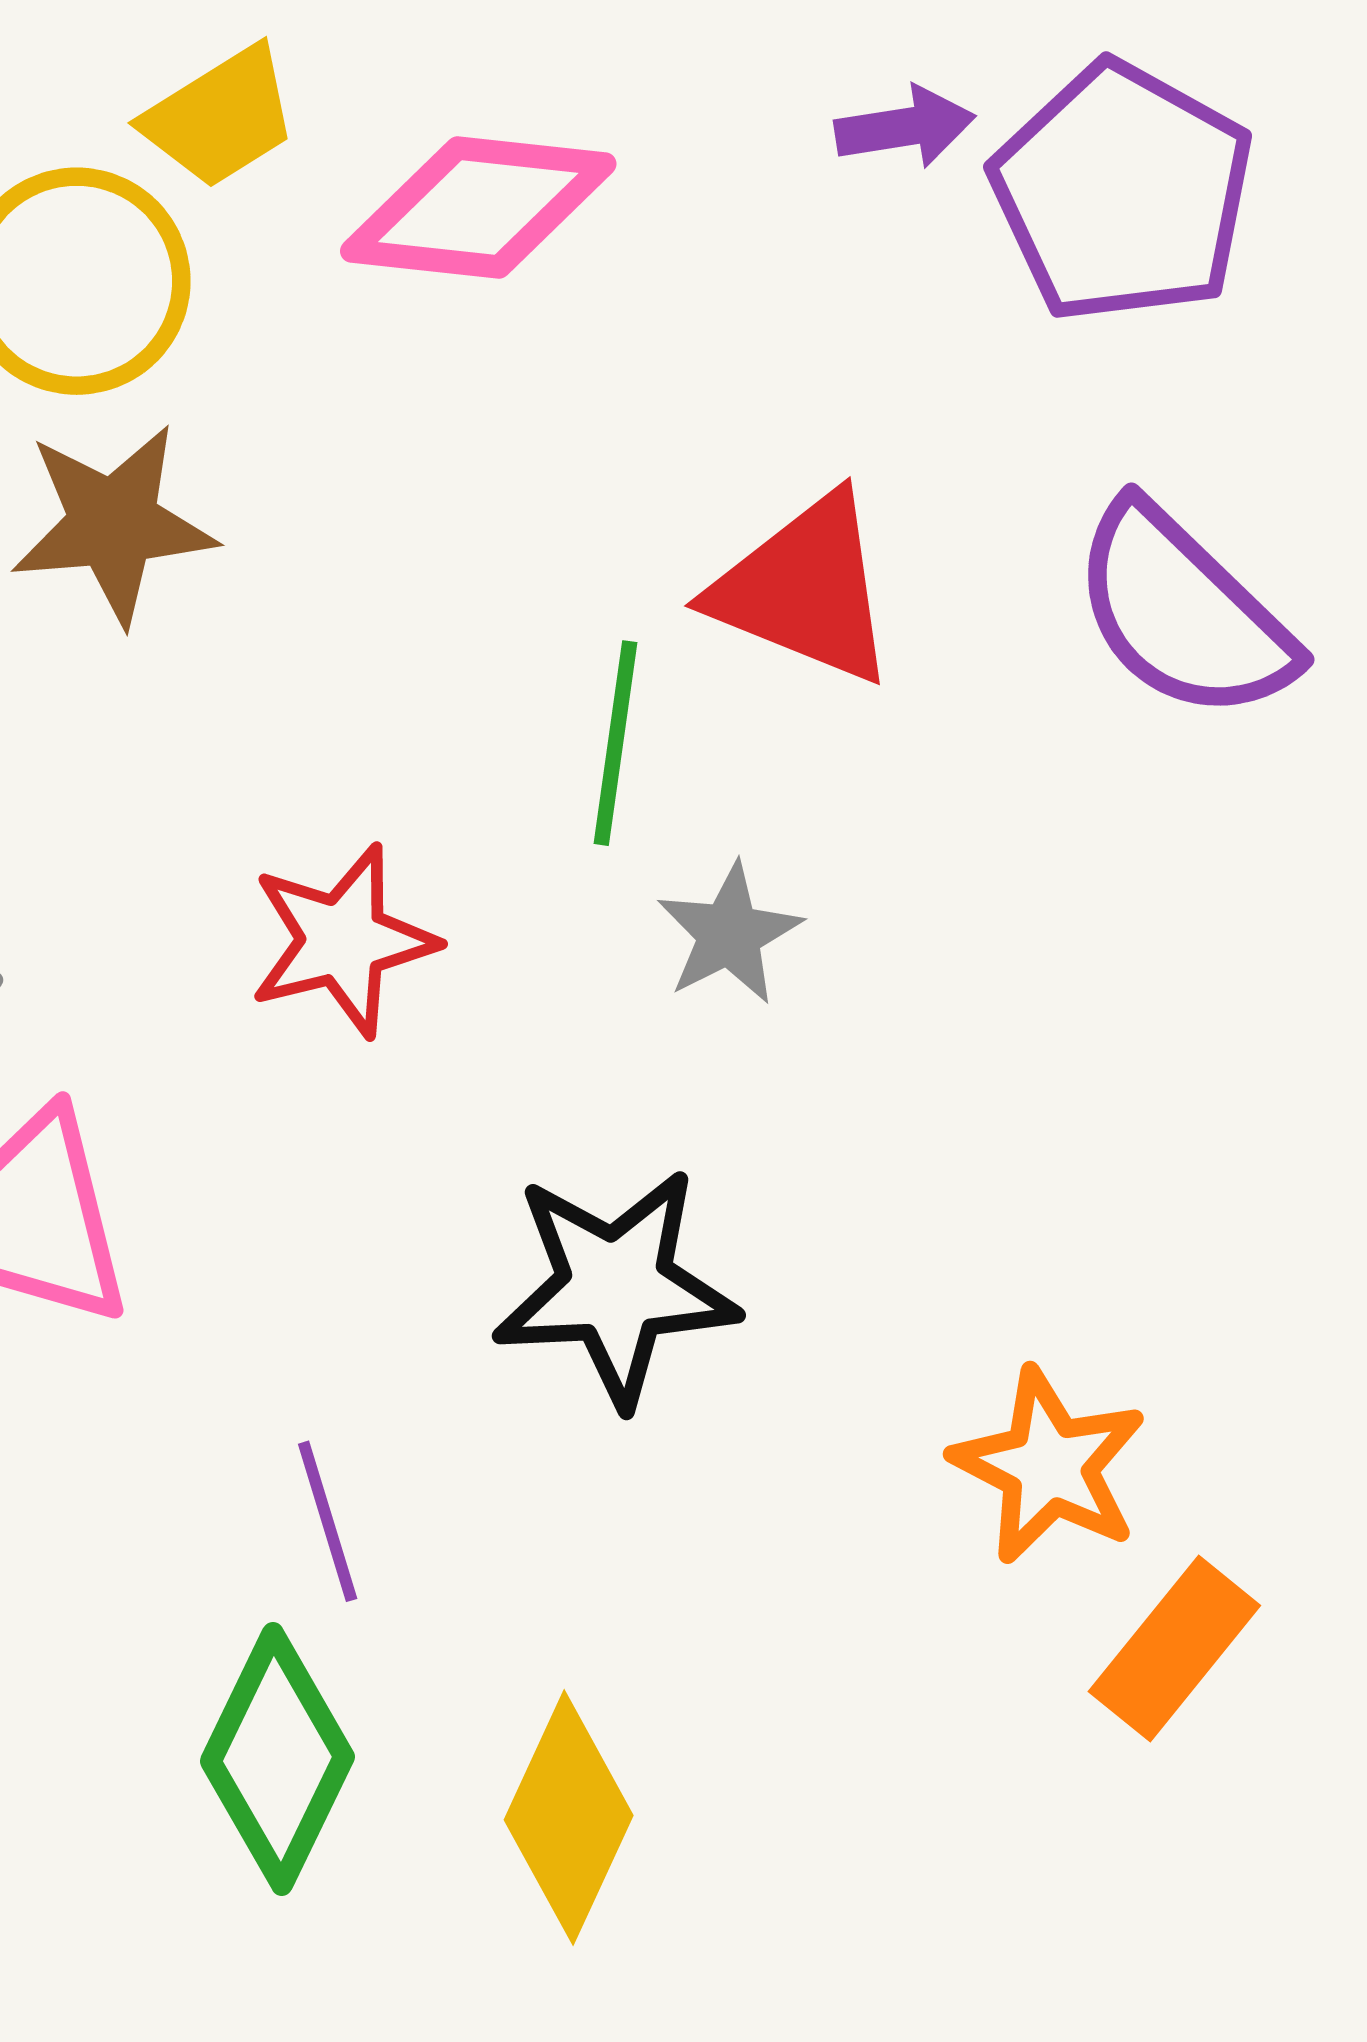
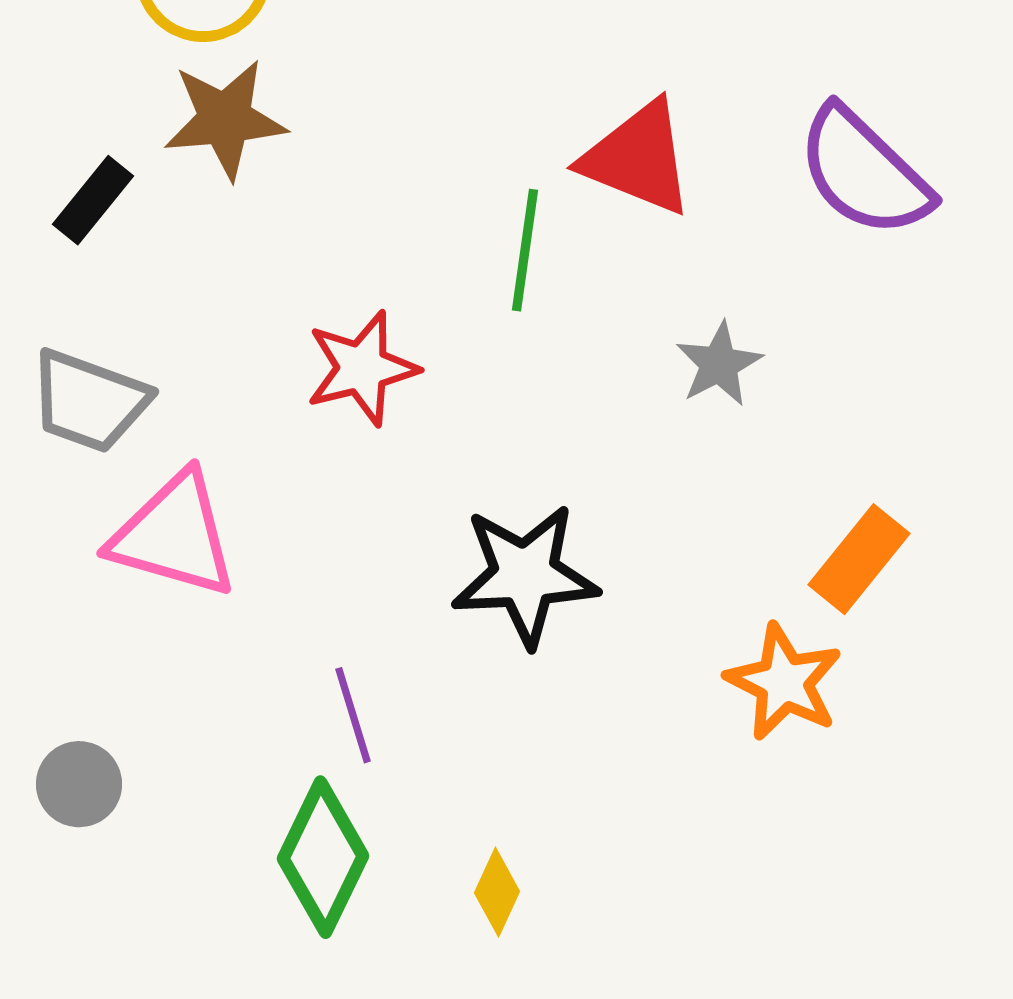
gray star: (729, 934) -> (719, 364), moved
orange rectangle: (1174, 1648) -> (859, 559), moved
yellow diamond: (569, 1818) -> (497, 892), size x0.6

